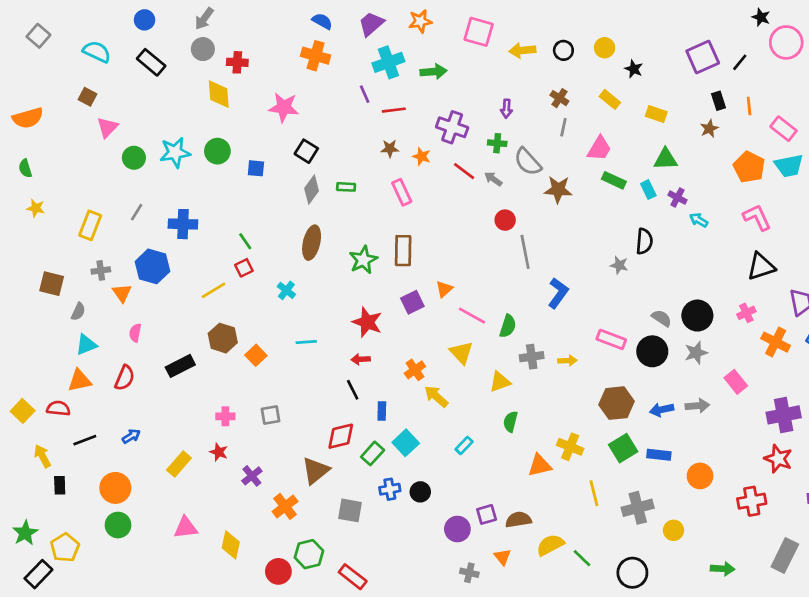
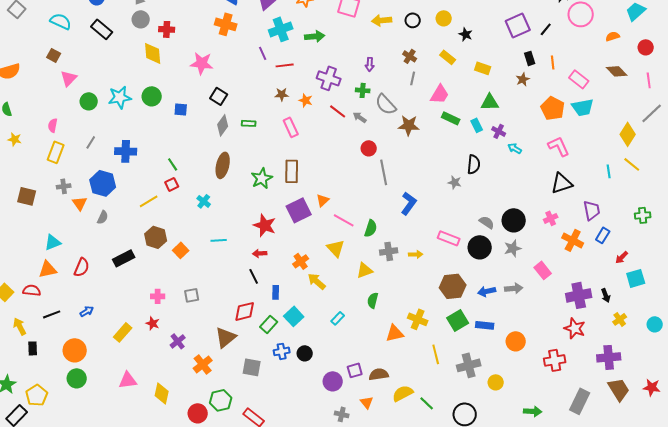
purple square: (412, 302) -> (299, 210), size x1.4
gray semicircle: (78, 312) -> (103, 217), moved
pink semicircle: (135, 333) -> (53, 125), moved

